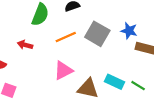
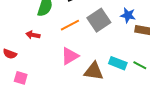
gray square: (97, 34) -> (99, 20), turned 30

